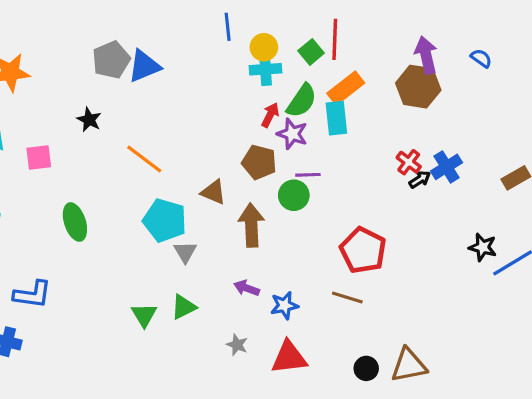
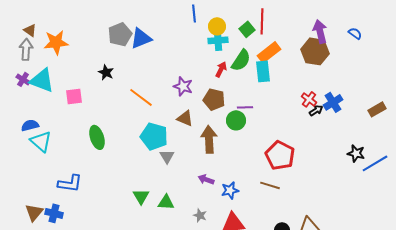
purple star: (292, 134) -> (183, 86), moved
green triangle: (184, 307) -> (166, 202), moved, turned 30

